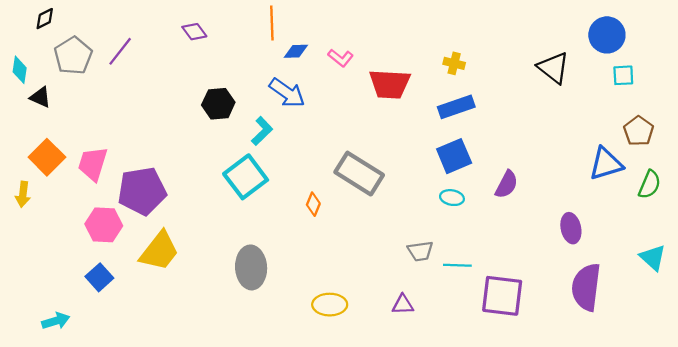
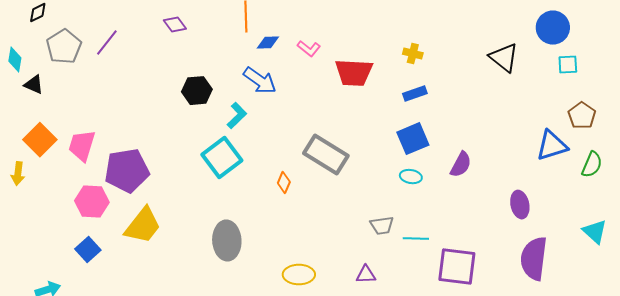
blue rectangle: (456, 107) -> (415, 94), size x0.7

